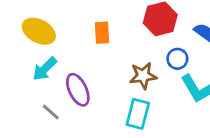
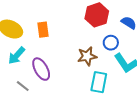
orange rectangle: (102, 33) -> (43, 30), moved
cyan rectangle: (138, 114) -> (99, 82), moved

